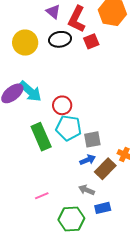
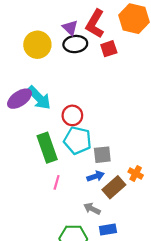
purple triangle: (53, 12) -> (70, 28), moved
pink line: (42, 196) -> (57, 182), moved, turned -56

